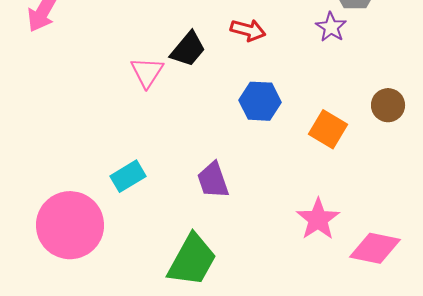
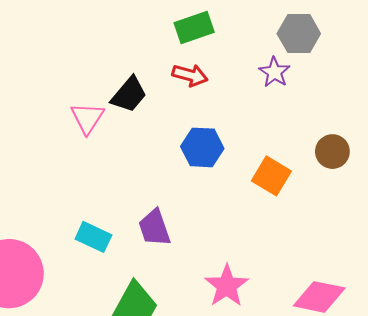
cyan rectangle: (128, 176) -> (93, 237), moved, turned 56
pink star: (318, 219) -> (227, 286), moved

